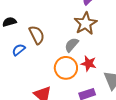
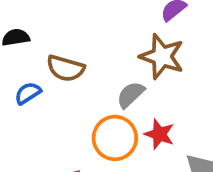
brown star: (86, 23) -> (162, 57), turned -30
brown semicircle: (37, 35) -> (65, 68), turned 126

